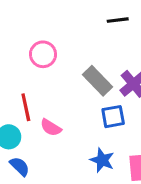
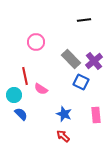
blue square: (113, 117) -> (81, 82), turned 35
blue star: (102, 160) -> (64, 114), moved

